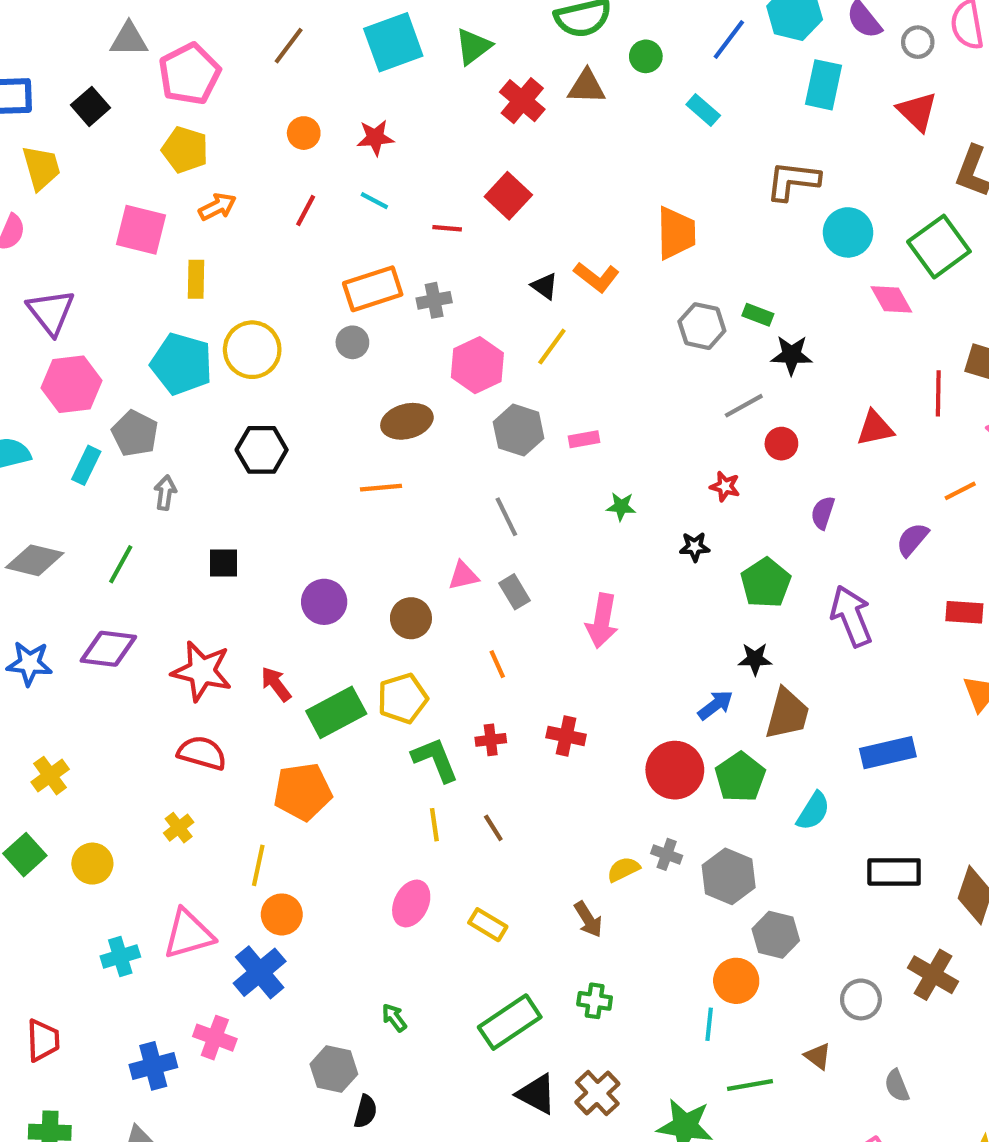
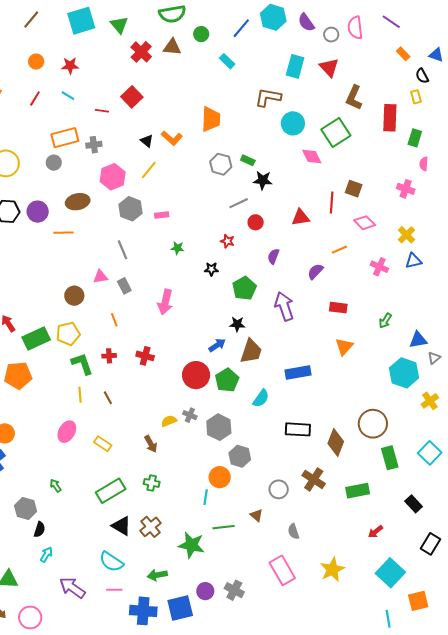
green triangle: (473, 47) -> (119, 25), turned -36
cyan rectangle: (823, 85) -> (295, 66), moved
purple circle: (324, 602) -> (38, 212), moved

